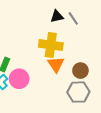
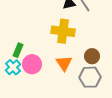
orange triangle: (56, 64) -> (64, 63), moved

